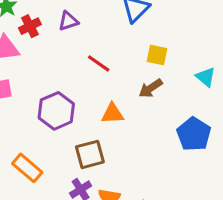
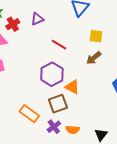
purple hexagon: (56, 111) -> (52, 74), moved
orange triangle: (113, 113) -> (72, 87), moved, turned 35
orange rectangle: (27, 168) -> (29, 114), moved

